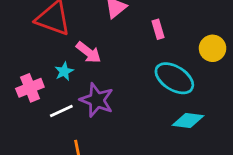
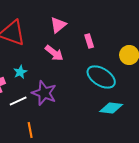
pink arrow: (89, 52) -> (54, 53), moved

